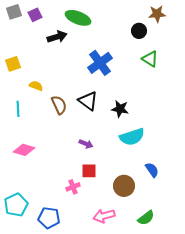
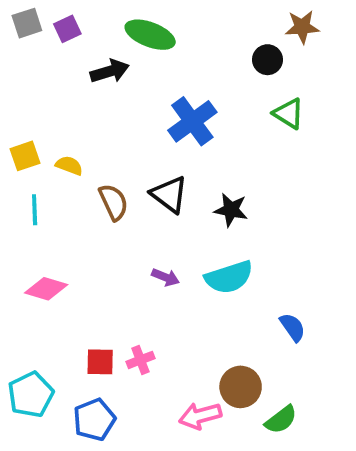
yellow square: (13, 64) -> (25, 156), moved
cyan semicircle: (132, 137) -> (229, 277), moved
red square: (89, 171) -> (100, 362), moved
brown circle: (124, 186) -> (241, 387), moved
blue pentagon: (49, 218) -> (94, 420), turned -30

